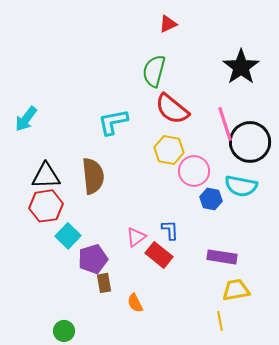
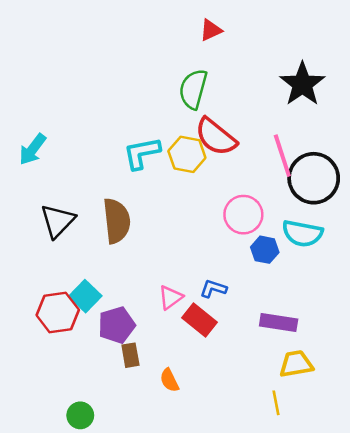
yellow hexagon: (169, 150) -> (187, 154), moved
black triangle: (46, 176) -> (58, 221), turned -44
red hexagon: (46, 206) -> (58, 312), moved
blue L-shape: (170, 230) -> (213, 289), turned -70

